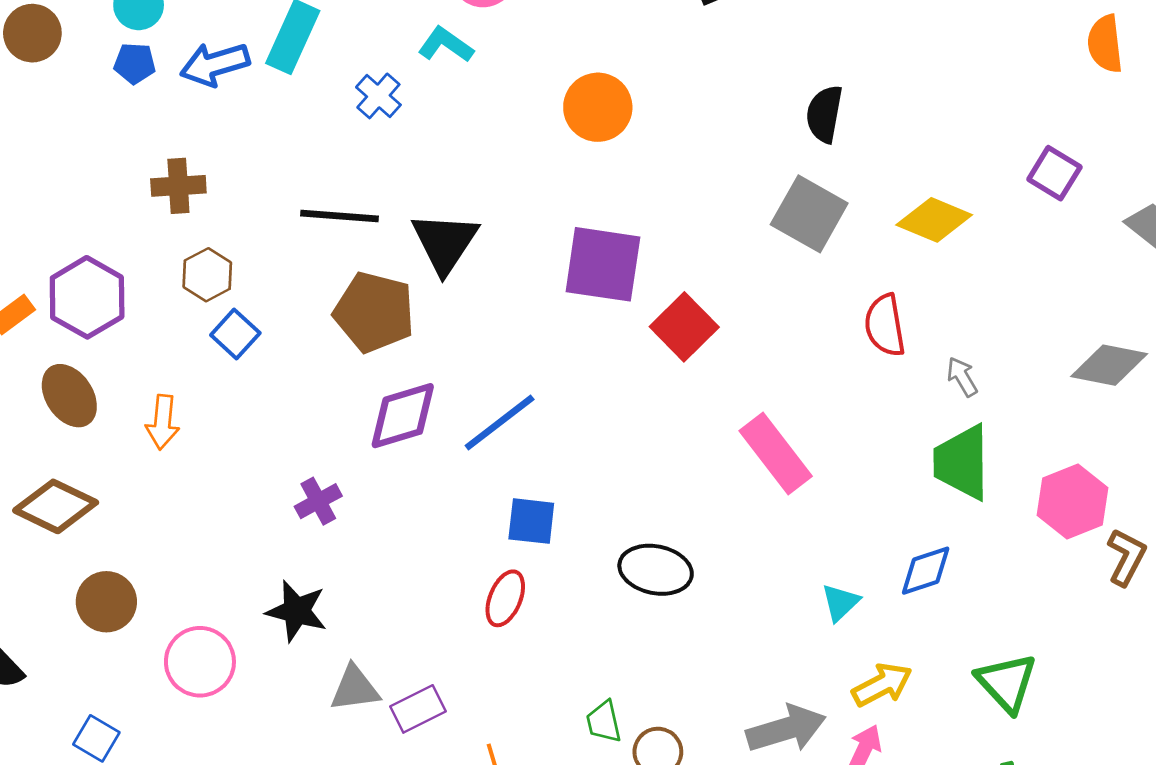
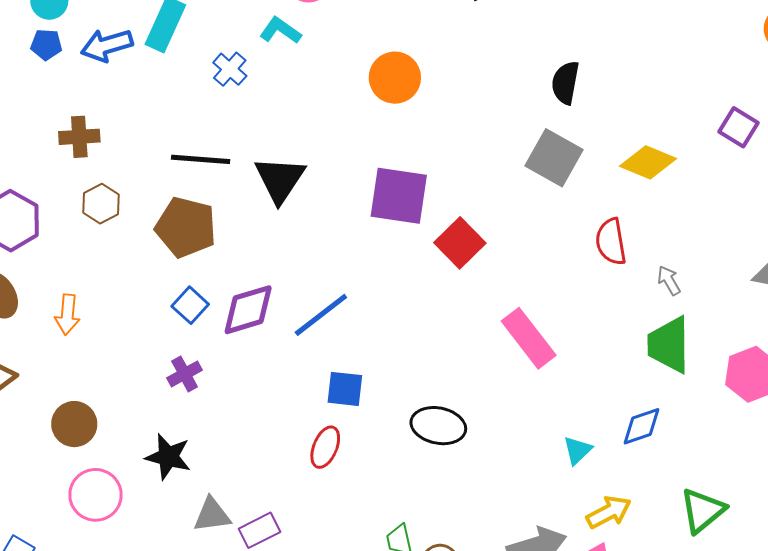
brown pentagon: (374, 312) -> (186, 227), moved
blue square: (235, 334) -> (190, 305), moved
brown circle: (106, 602) -> (74, 424), moved
green triangle: (1007, 683) -> (703, 511), turned 33

